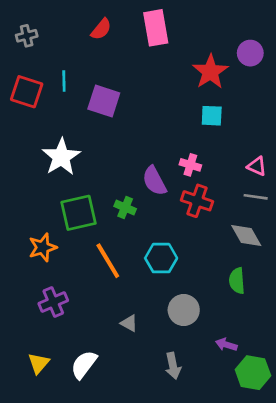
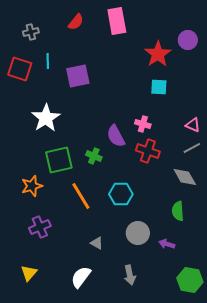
gray cross: (27, 36) -> (31, 32), moved
purple square: (104, 101) -> (78, 76), turned -30
gray line: (256, 197) -> (192, 148), turned -36
purple arrow: (226, 345) -> (167, 244), moved
white semicircle: (84, 365) -> (81, 277), moved

